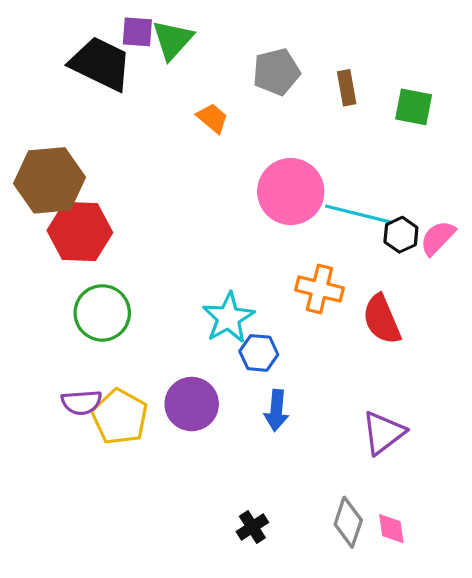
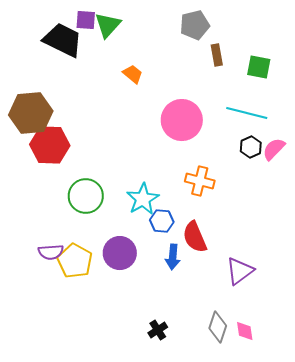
gray pentagon: (276, 72) -> (195, 25), moved
cyan line: (358, 214) -> (247, 113), moved
green circle: (102, 313) -> (86, 196), moved
red semicircle: (382, 319) -> (195, 237), moved

